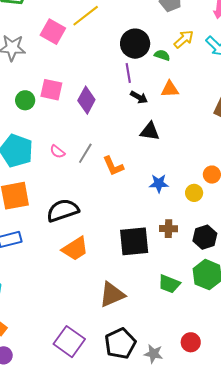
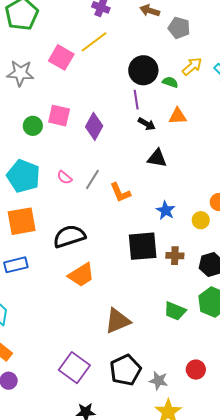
blue star: (159, 183) -> (166, 210), turned 30
black square: (134, 241) -> (143, 246), moved

